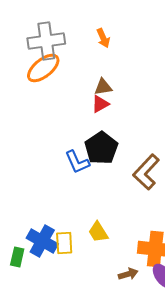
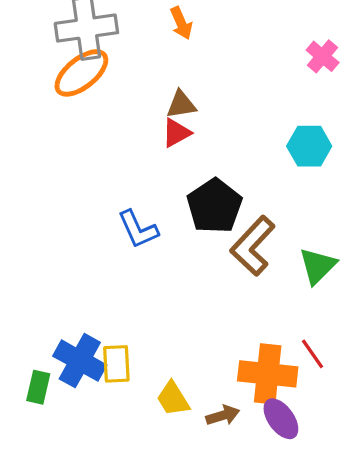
black pentagon: (101, 148) -> (214, 206), moved
yellow trapezoid: (98, 232) -> (173, 399), moved

